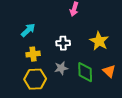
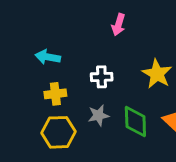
cyan arrow: (28, 30) -> (48, 57), turned -126

